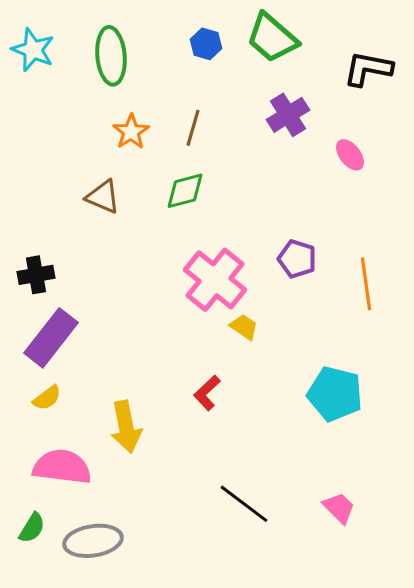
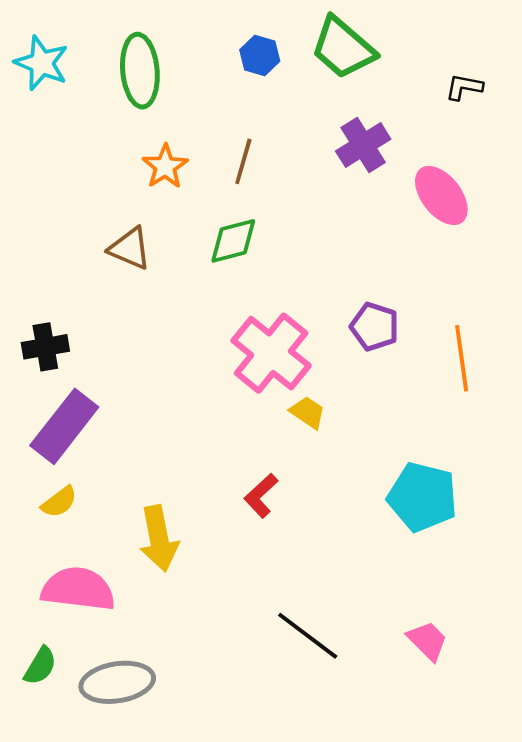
black L-shape: (368, 69) -> (464, 87), size x0.6
pink ellipse: (350, 155) -> (441, 195), size x1.5

